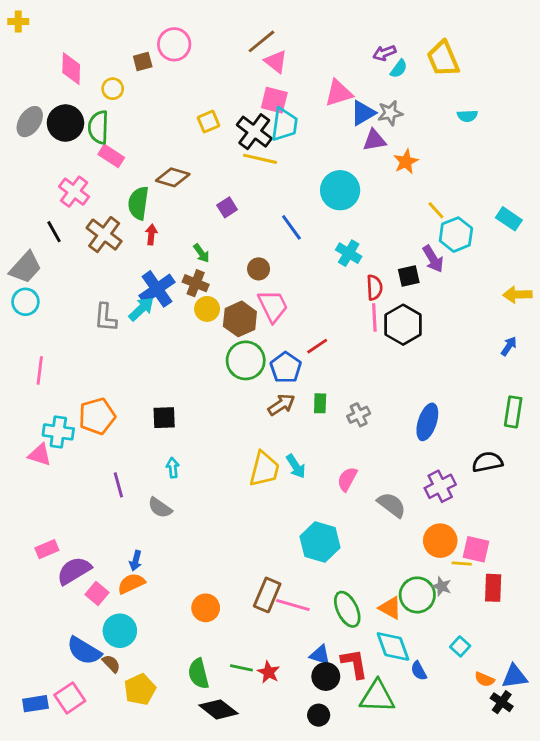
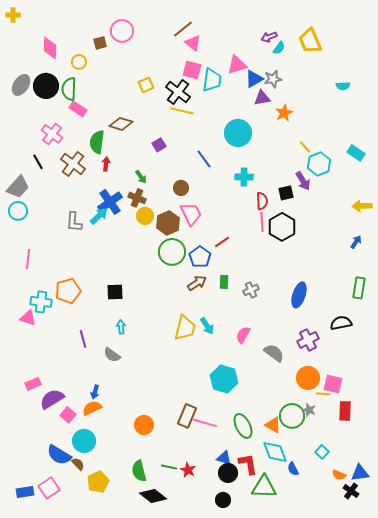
cyan semicircle: (467, 116) -> (343, 86), moved
cyan trapezoid: (284, 124) -> (212, 80), moved
cyan cross: (349, 253) -> (244, 177), turned -30

